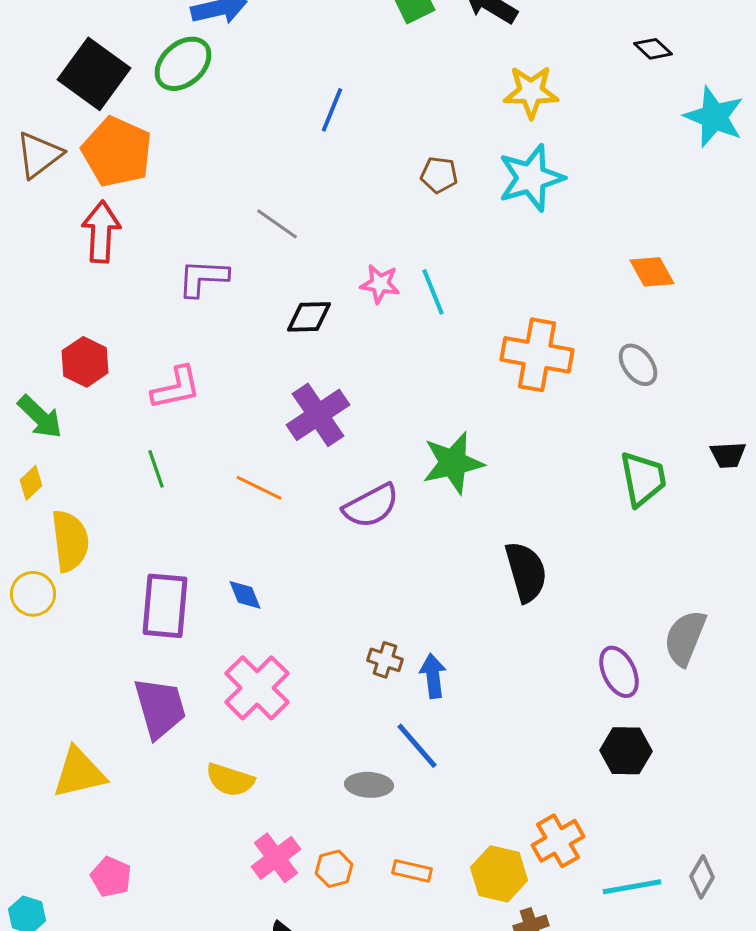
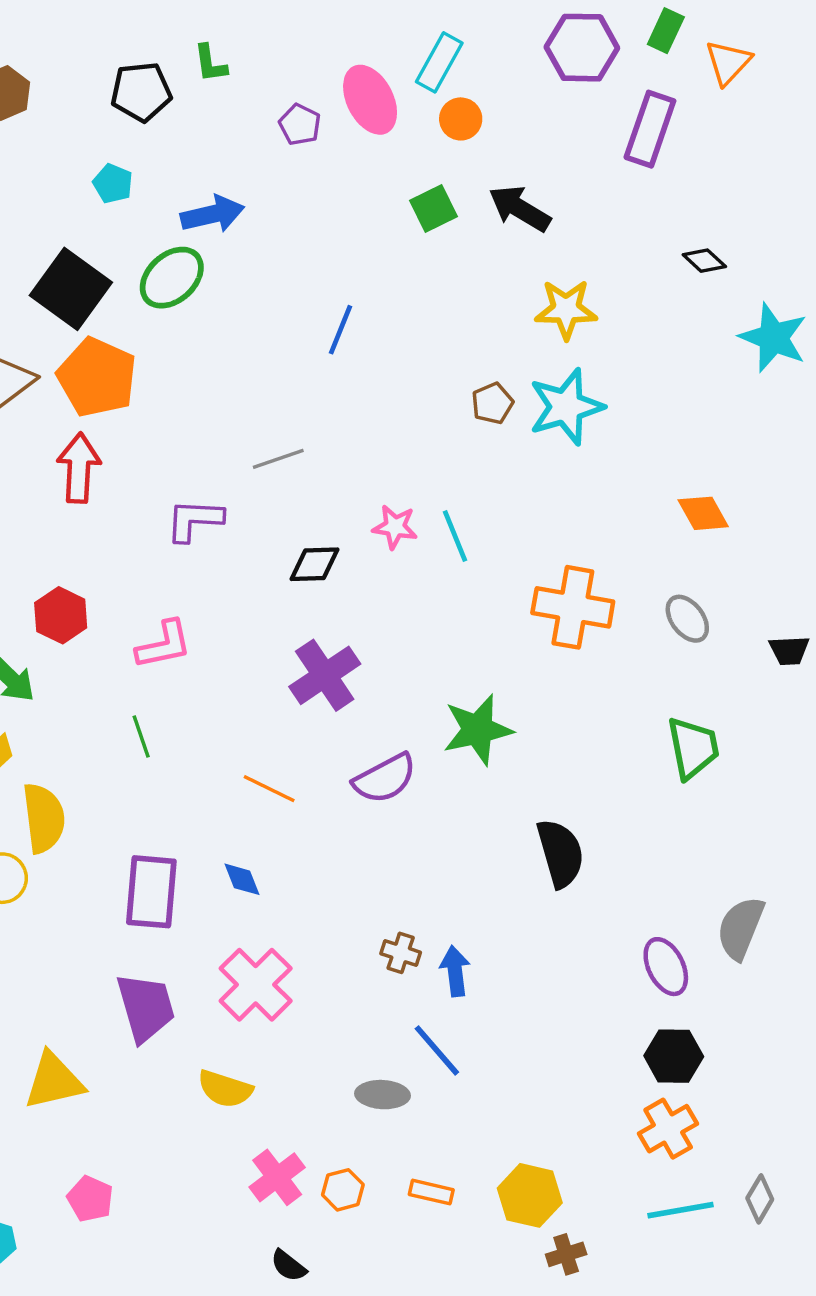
brown pentagon: (439, 175) -> (492, 403), moved, turned -30
gray line: (277, 224) -> (278, 459), turned -54
black trapezoid: (728, 455) -> (789, 650), moved
orange line: (259, 488) -> (269, 789), moved
orange cross: (558, 841) -> (668, 1129), moved

